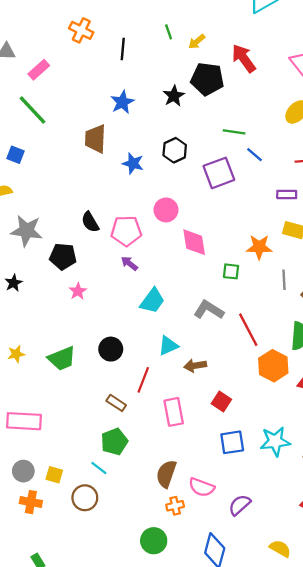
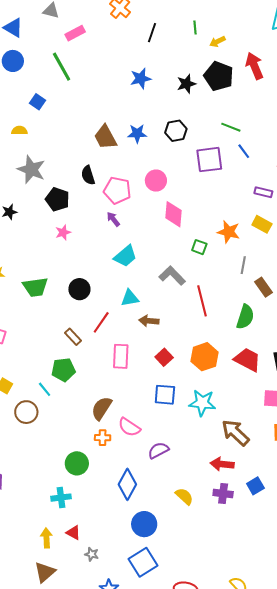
brown trapezoid: (95, 139) -> (105, 137), moved, turned -44
blue star: (133, 163) -> (137, 134), turned -30
orange hexagon: (273, 366) -> (204, 357), moved

